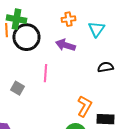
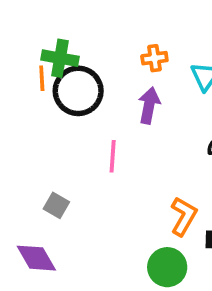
purple arrow: (65, 45) -> (149, 105), turned 84
gray square: (17, 88) -> (56, 205), moved

